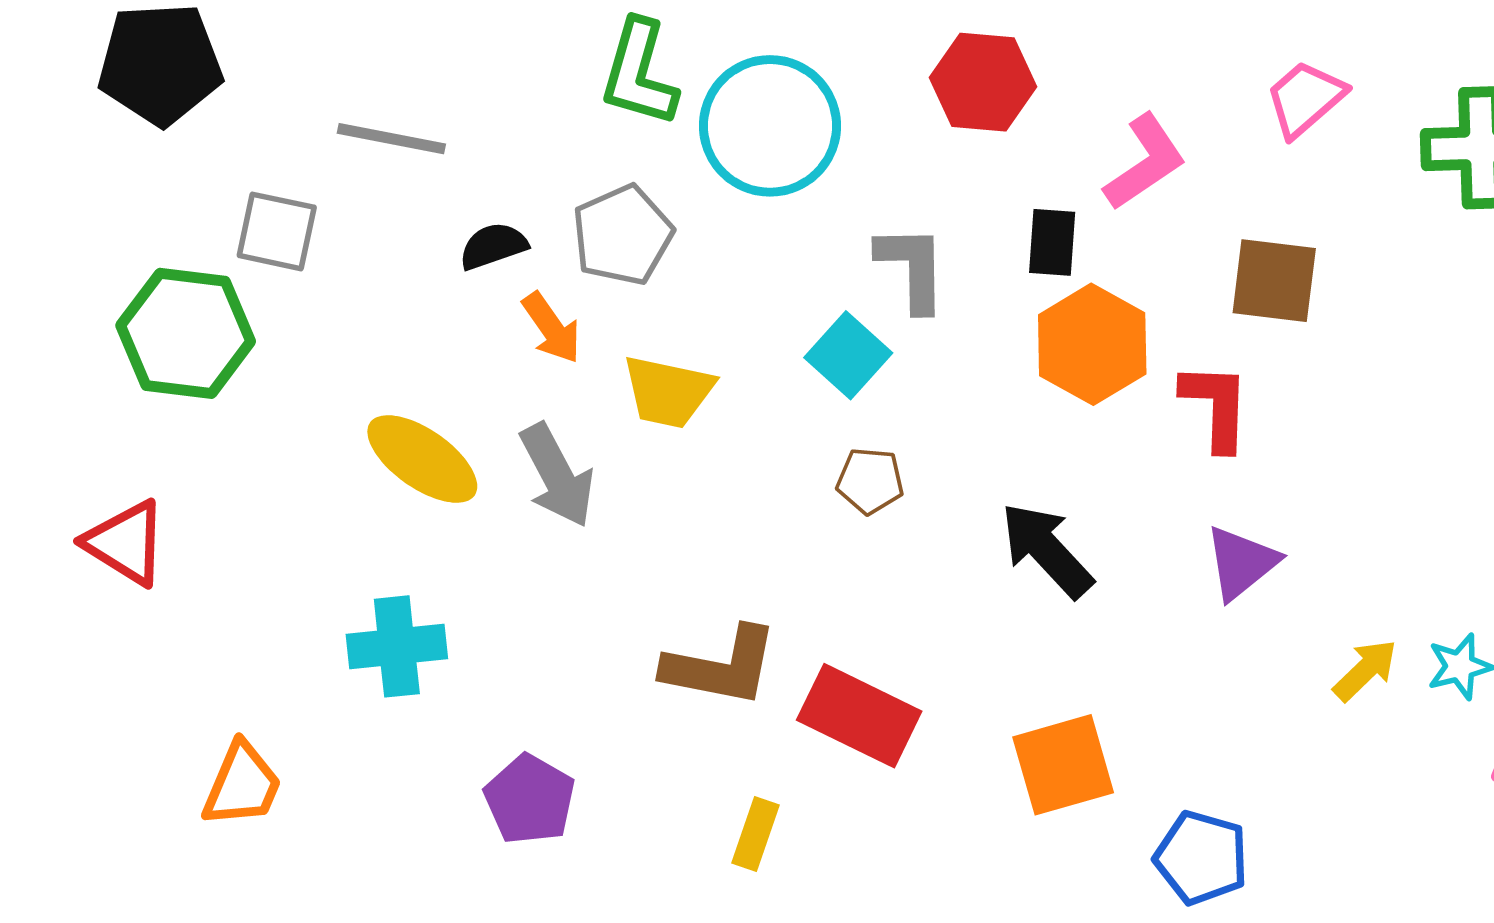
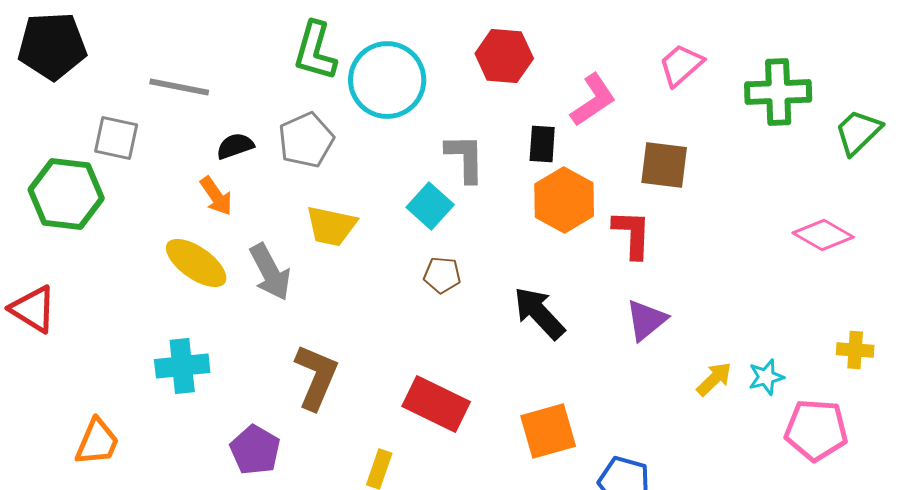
orange arrow: (552, 328) -> (216, 196), moved
brown L-shape: (721, 667) -> (316, 377), moved, turned -78

